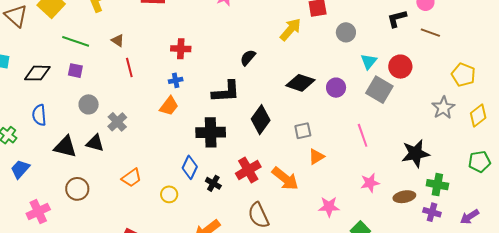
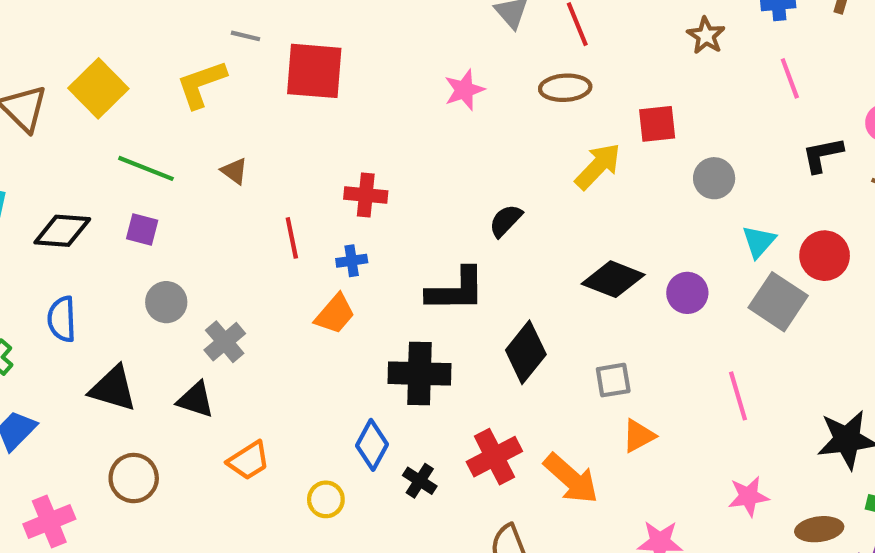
red line: (129, 68) -> (292, 238), moved
black triangle: (95, 143) -> (196, 400), moved

